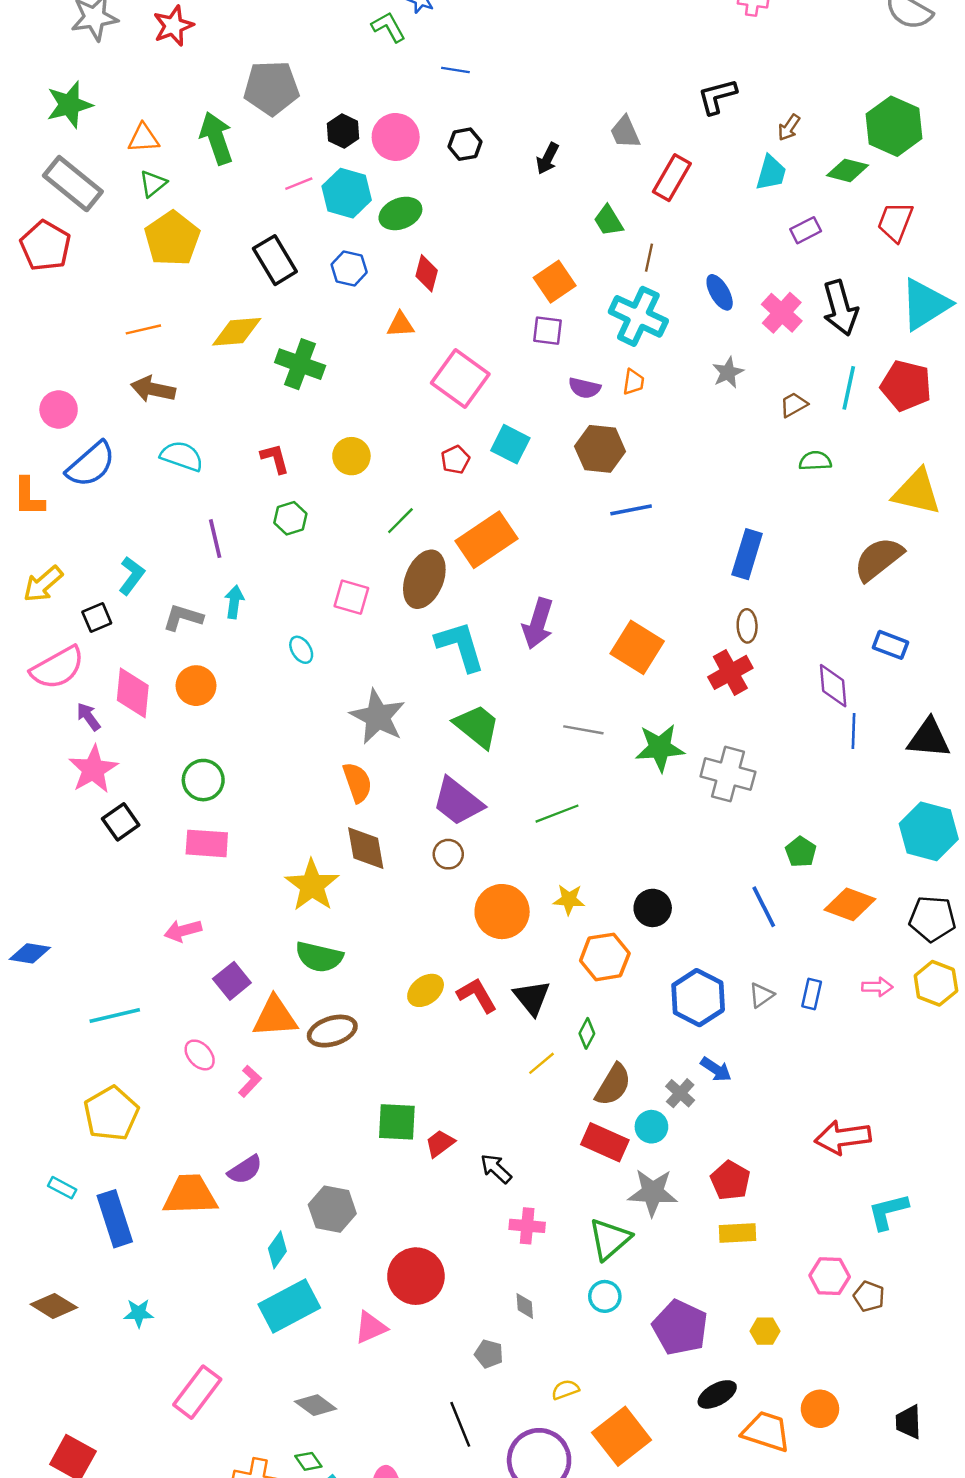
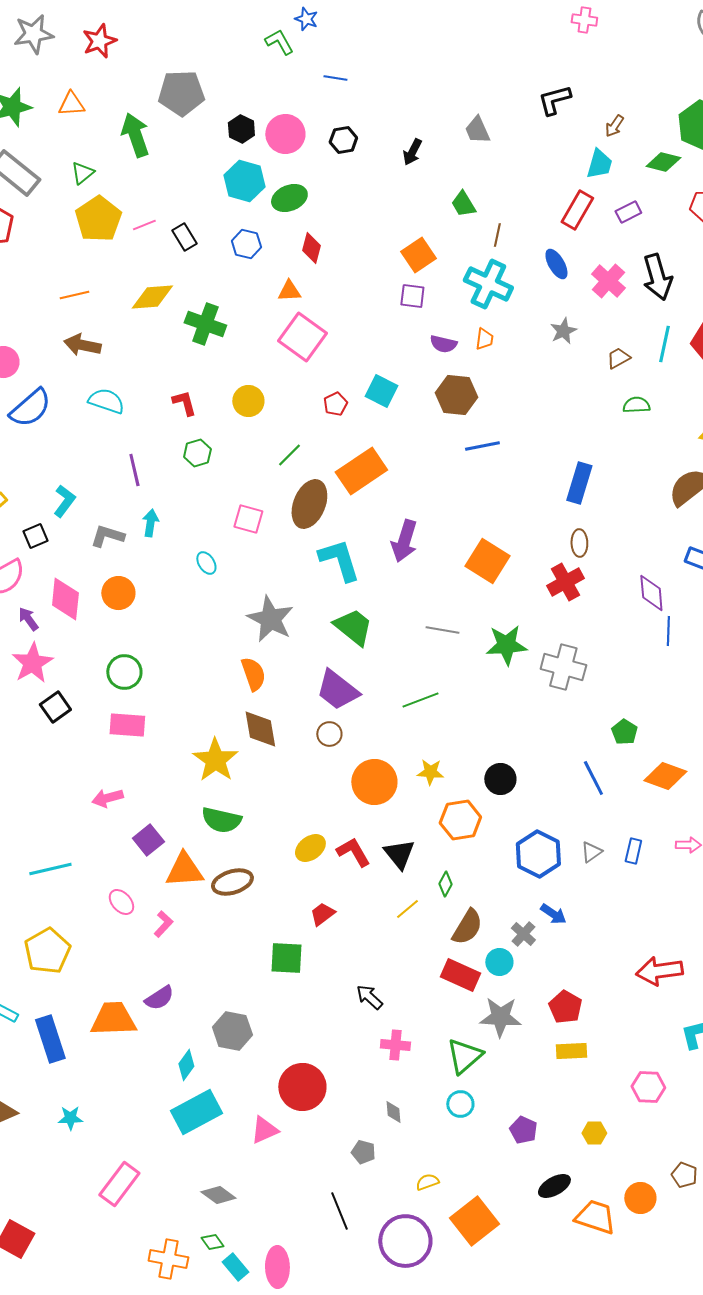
orange triangle: (143, 138) -> (71, 104), moved
red rectangle: (672, 178) -> (577, 210), moved
pink line: (299, 184) -> (144, 225), moved
black rectangle: (275, 260) -> (184, 237), size x0.7
pink square: (460, 378) -> (302, 337), moved
red trapezoid: (440, 1143) -> (322, 914), moved
brown pentagon: (869, 1296) -> (684, 1175), moved
purple pentagon: (680, 1327) -> (523, 1130), size x0.6

